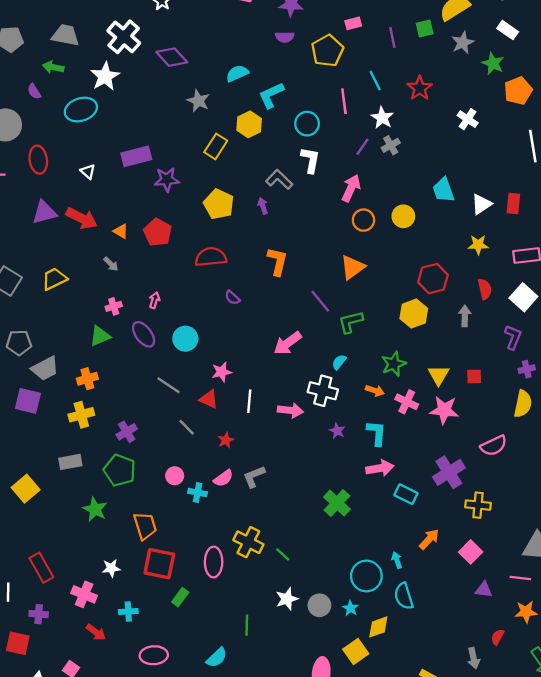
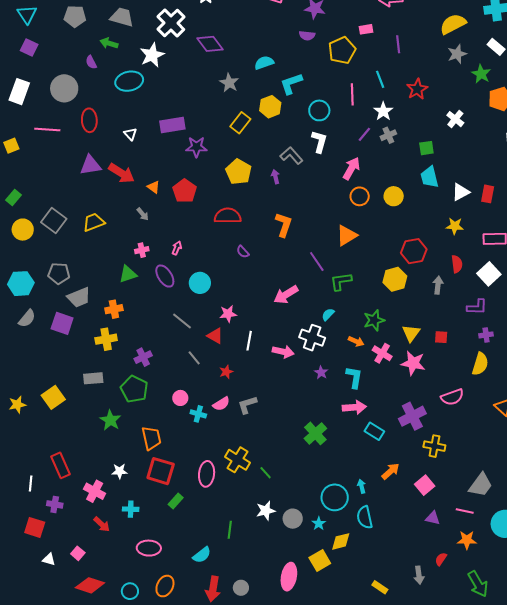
green square: (425, 28) -> (426, 148), moved
purple L-shape: (513, 337) -> (477, 307), turned 65

